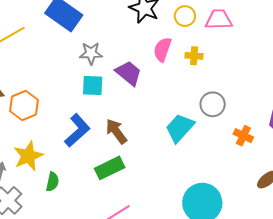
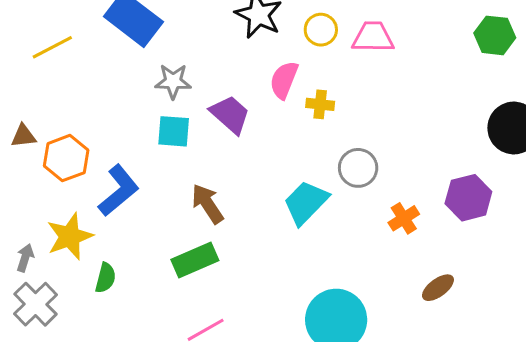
yellow cross: (194, 56) -> (320, 104), moved
blue L-shape: (77, 130) -> (119, 191), moved
orange cross: (243, 136) -> (404, 218), turned 30

